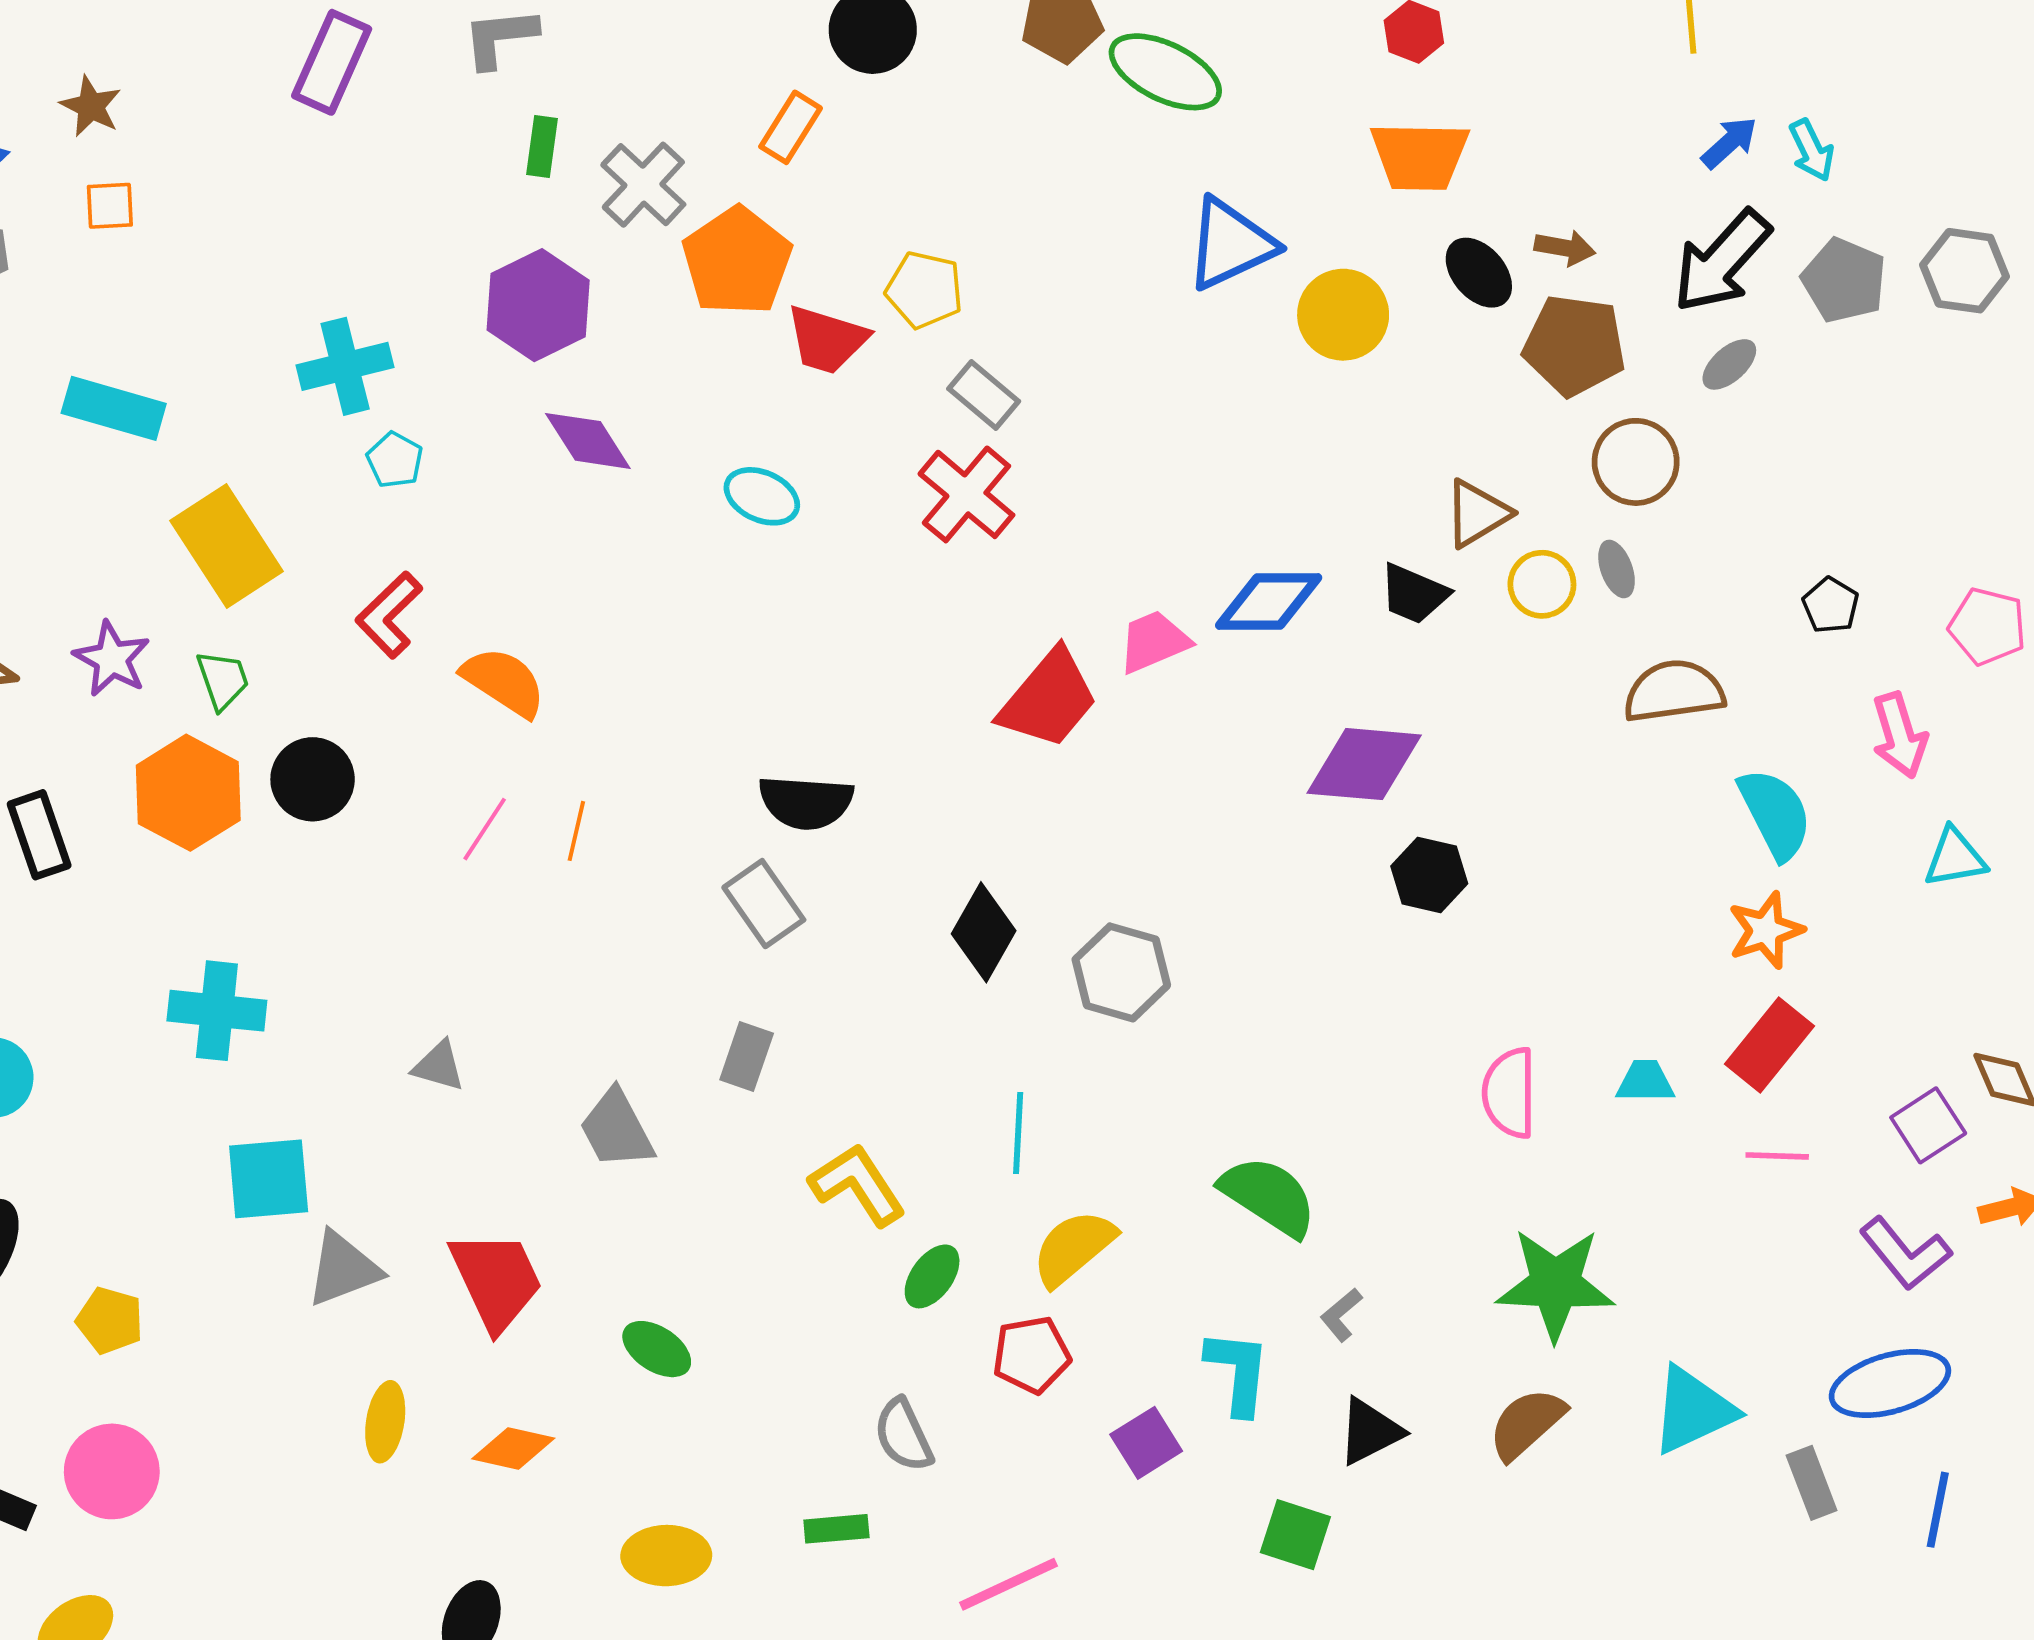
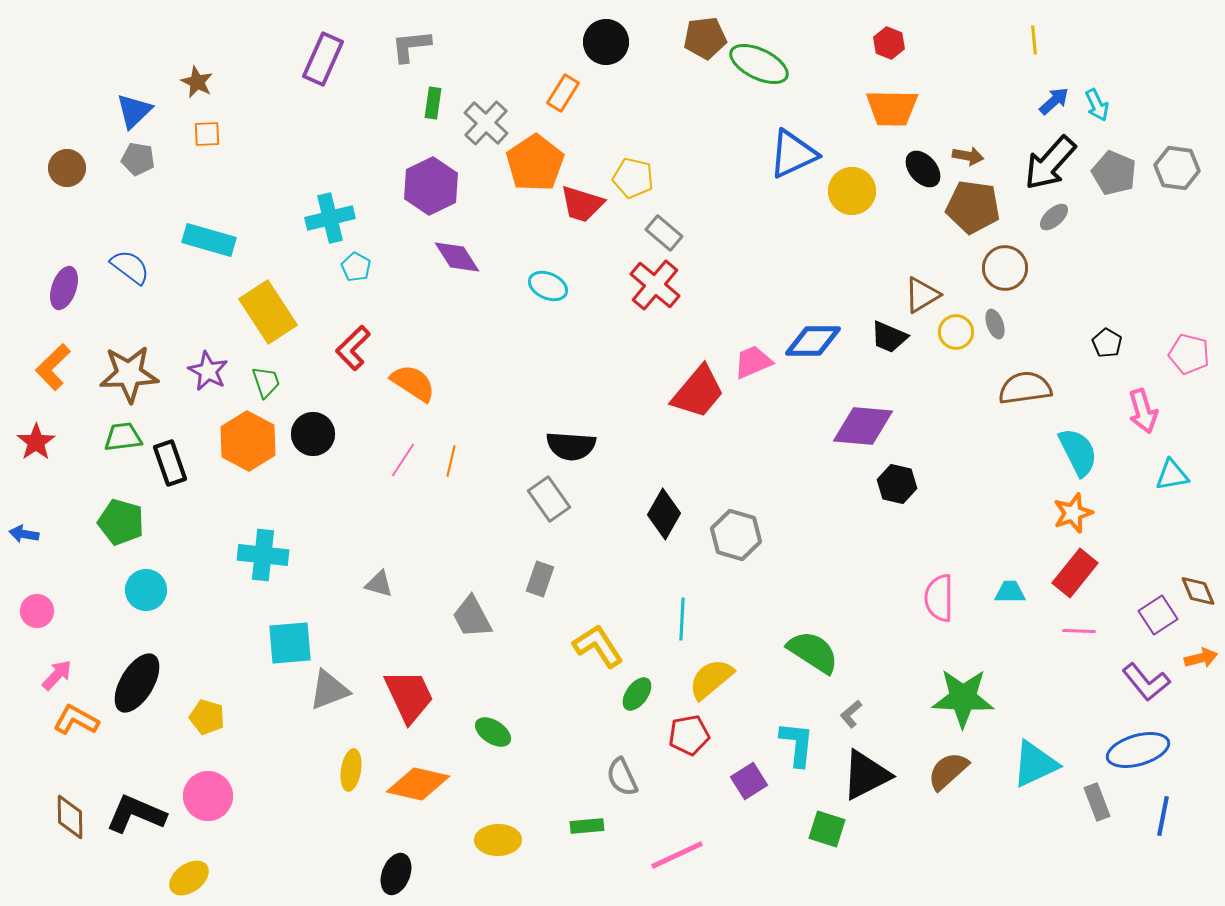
black triangle: (1370, 1431) -> (866, 775), size x1.4
orange diamond: (513, 1449) -> (418, 784), size x1.5

